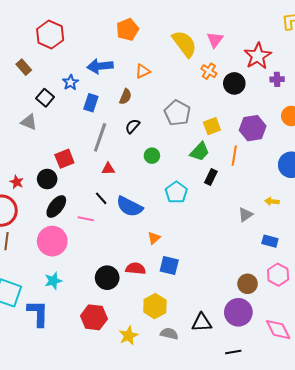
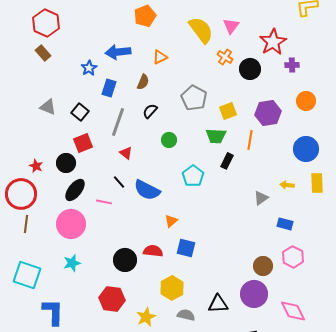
red hexagon: (50, 35) -> (46, 23), moved
black square: (45, 98) -> (80, 112), moved
green trapezoid: (200, 152) -> (216, 136), turned 50
red triangle: (108, 169) -> (126, 153), turned 40
blue L-shape: (38, 313) -> (53, 312), moved

